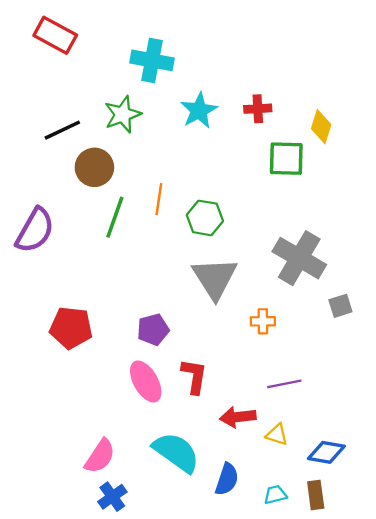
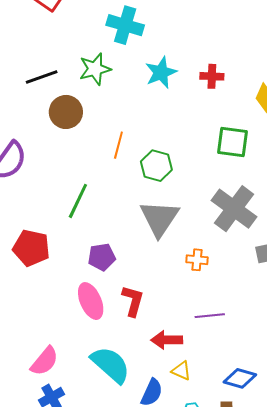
green square: (286, 159) -> (233, 142), moved
green line: (115, 217) -> (78, 201), moved
yellow triangle: (277, 435) -> (181, 371), moved

